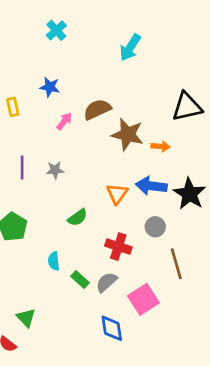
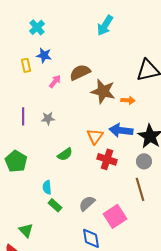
cyan cross: (56, 30) -> (37, 27), moved
yellow rectangle: (13, 107) -> (26, 65), moved
gray circle: (155, 227) -> (144, 161), moved
red cross: (118, 247) -> (107, 159), moved
green rectangle: (80, 280) -> (55, 205), moved

